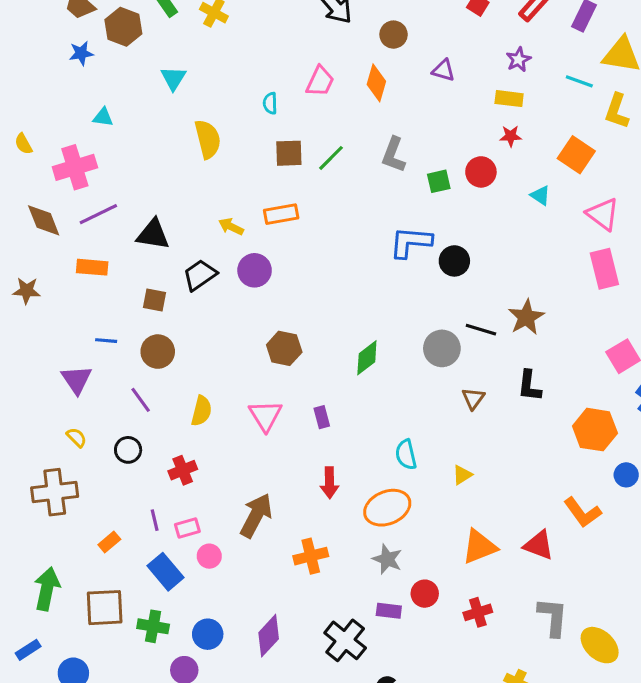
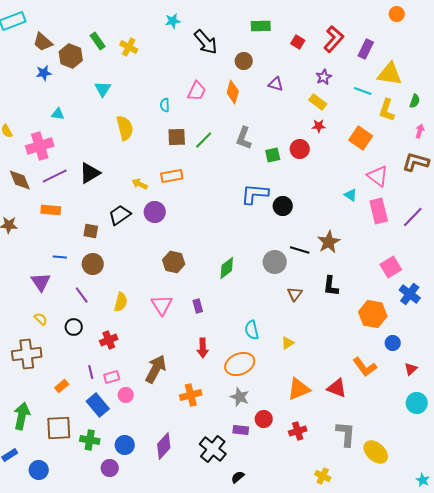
yellow rectangle: (509, 99) -> (318, 102), turned 30
cyan triangle: (540, 195) -> (351, 195), moved
black triangle: (153, 234) -> (90, 173), moved, turned -40

